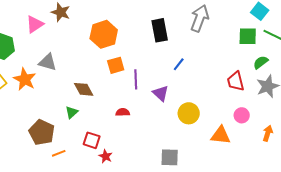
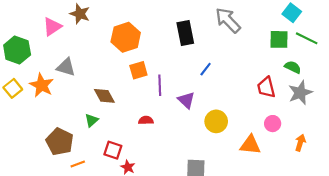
gray arrow: (200, 18) -> (228, 20), turned -64
green semicircle: (261, 62) -> (293, 67), turned 63

